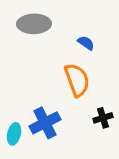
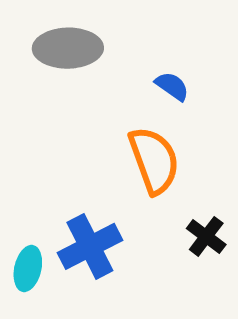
black cross: (103, 118) -> (206, 236), turned -36

